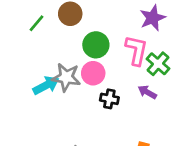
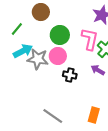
green line: (36, 23) -> (17, 29), moved
cyan arrow: (46, 85) -> (23, 51), moved

